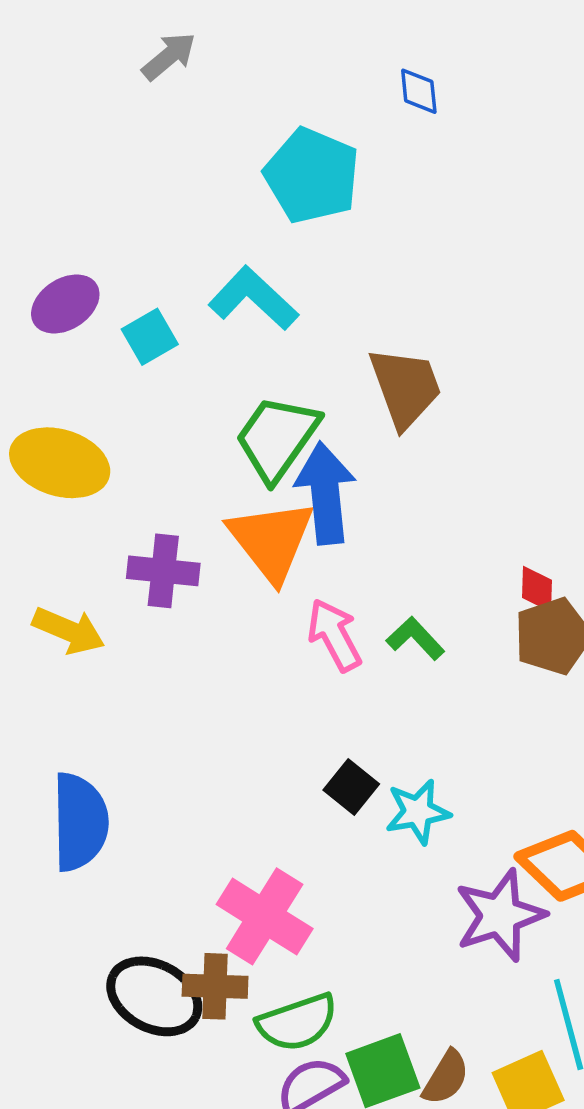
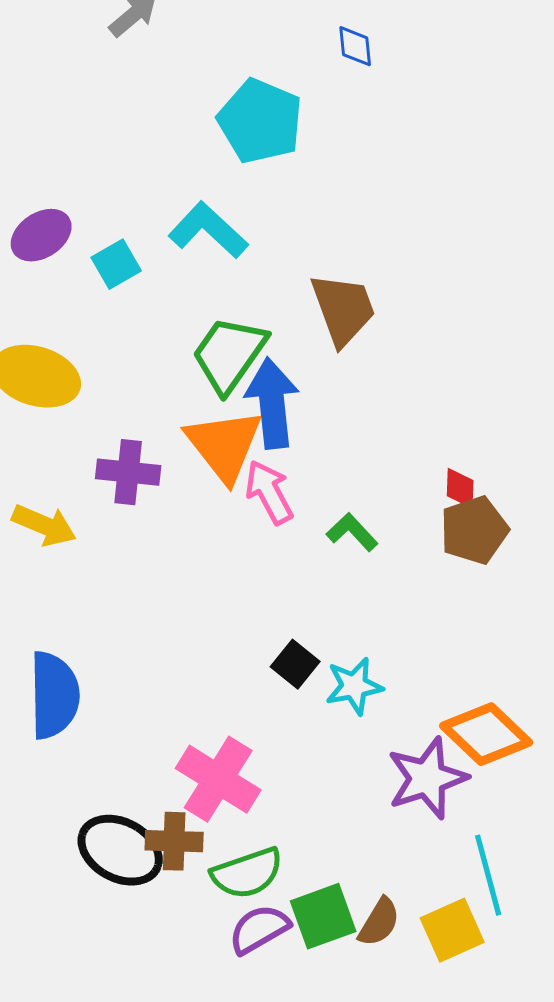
pink arrow: (334, 635) -> (269, 492), moved

